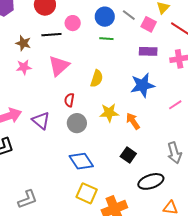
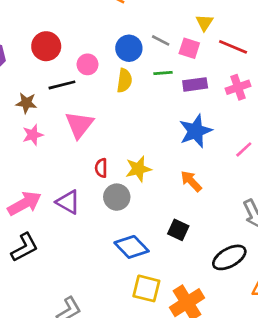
green line: (106, 39) -> (163, 73), moved
yellow semicircle: (97, 78) -> (124, 81), moved
yellow star: (109, 113) -> (138, 169), moved
black square: (128, 155) -> (178, 230), moved

